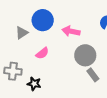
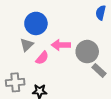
pink arrow: (71, 31) -> (61, 45), moved
gray triangle: (22, 33) -> (27, 45), moved

